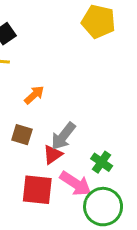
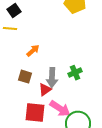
gray arrow: (63, 136) -> (52, 78), turned -36
green cross: (102, 162) -> (75, 73), moved, turned 32

